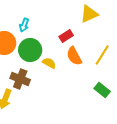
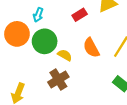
red rectangle: (66, 36) -> (80, 15), moved
brown cross: (20, 79) -> (58, 80), moved, turned 36

